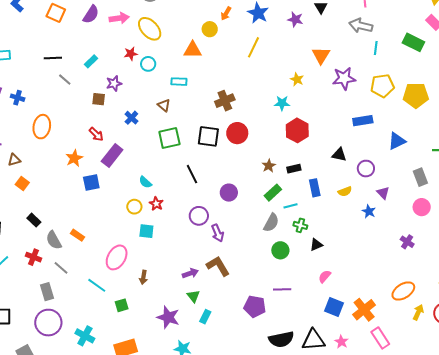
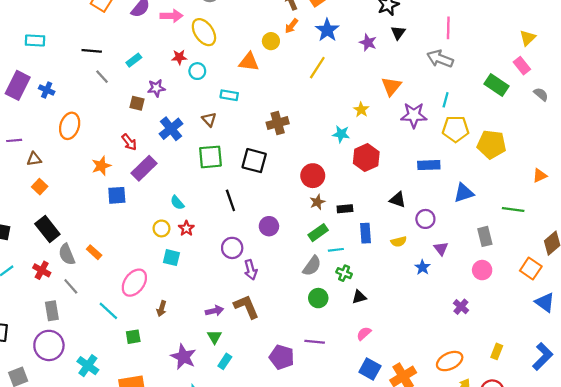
cyan line: (376, 48) -> (446, 100), moved
blue cross: (131, 118) -> (171, 129), size x1.5
red hexagon: (297, 130) -> (366, 158), moved
red circle: (237, 133) -> (313, 176), moved
black rectangle: (34, 220) -> (47, 229), size x1.6

